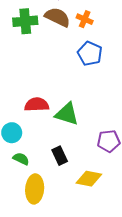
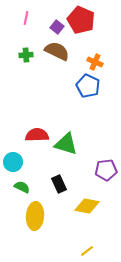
orange cross: (85, 19) -> (95, 62), moved
green cross: (25, 21) -> (26, 55), size x0.6

